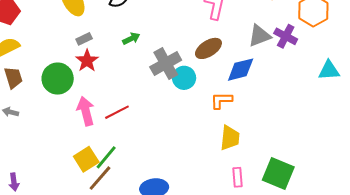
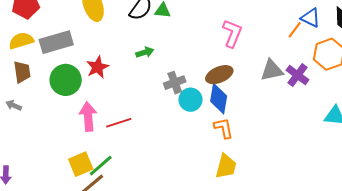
gray rectangle: (84, 39) -> (56, 42), moved, size x2.0
gray cross: (166, 63) -> (175, 83), size x0.7
blue diamond: (241, 70) -> (219, 99), moved, turned -76
orange L-shape: (221, 100) -> (224, 128), turned 70

